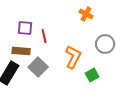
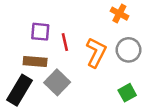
gray circle: (105, 44) -> (129, 50), moved
orange L-shape: (73, 57) -> (96, 52), moved

